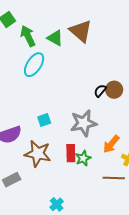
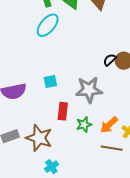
orange arrow: (111, 144) -> (109, 125), moved
red rectangle: (71, 153) -> (63, 111), moved
brown star: (38, 154) -> (39, 138), moved

